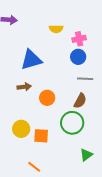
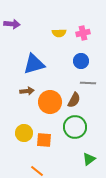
pink cross: (79, 39) -> (83, 33), moved
orange circle: (47, 98) -> (50, 102), size x1.5
brown semicircle: (80, 101) -> (74, 100), moved

